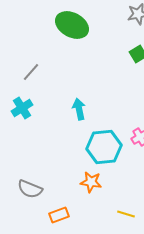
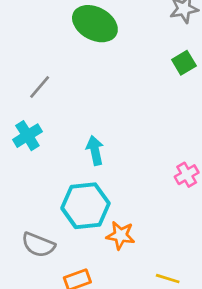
cyan arrow: (79, 109) -> (95, 150), moved
cyan hexagon: (104, 147) -> (85, 206), moved

